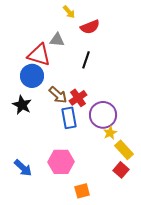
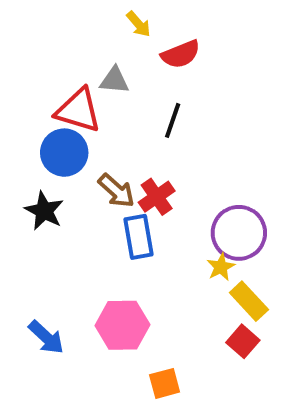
purple circle: (103, 115) -> (239, 233), moved

